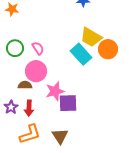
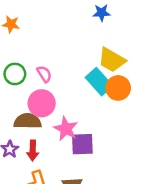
orange circle: (108, 49) -> (118, 88), moved
brown semicircle: (25, 85) -> (28, 121), size x1.5
pink star: (55, 91) -> (66, 129), turned -30

